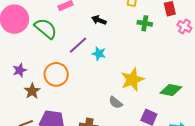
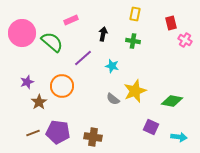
black arrow: (99, 20) -> (103, 34), turned 80
green cross: (145, 23) -> (133, 41), moved
cyan star: (99, 54) -> (112, 66), moved
gray semicircle: (116, 103) -> (113, 99), moved

